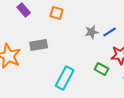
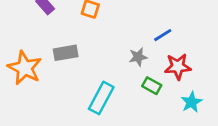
gray star: (92, 32) -> (138, 57), moved

